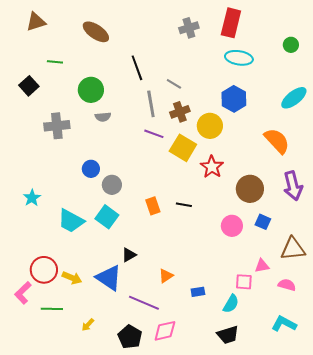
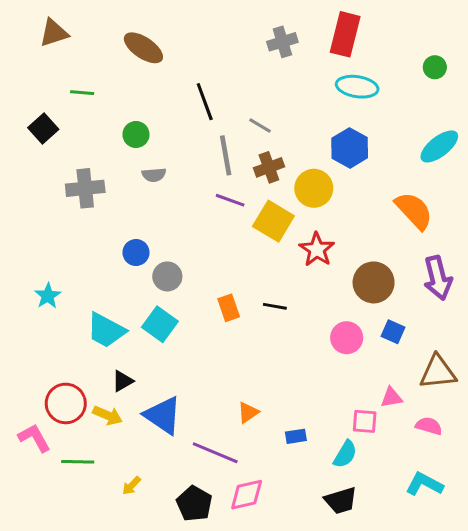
green circle: (91, 90) -> (136, 134), size x0.7
black triangle: (129, 255) -> (123, 381), moved
pink L-shape: (23, 293) -> (34, 438), turned 105

